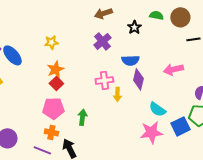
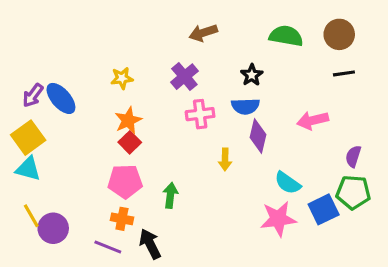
green semicircle: (156, 15) -> (286, 36), size x1.5
brown circle: (180, 17) -> (339, 34), moved
black star: (134, 27) -> (252, 75), moved
purple cross: (102, 41) -> (184, 77), moved
pink cross: (104, 80) -> (200, 114), moved

